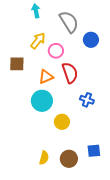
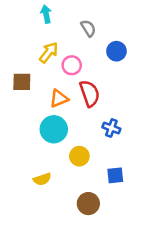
gray semicircle: (69, 22) -> (88, 28), size x0.6
blue square: (94, 151) -> (115, 175), moved
yellow semicircle: (44, 158) -> (42, 179), moved, turned 56

